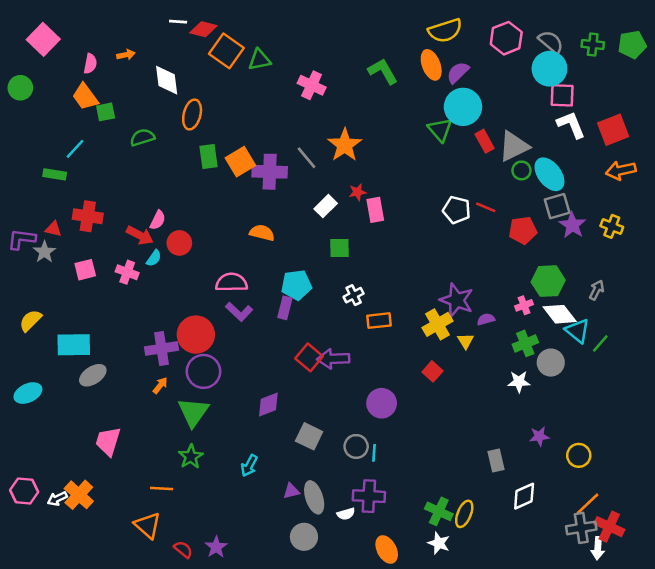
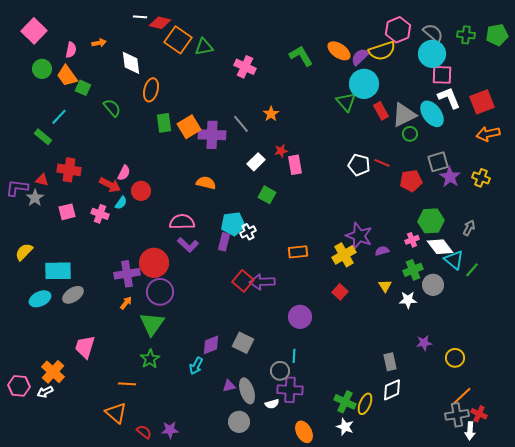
yellow semicircle: (445, 31) -> (382, 51), moved
orange ellipse: (431, 65) -> (339, 51), turned -35
green circle: (20, 88) -> (42, 69), moved
green square: (106, 112) -> (83, 88), turned 35
green semicircle: (142, 137) -> (112, 108), turned 66
orange star: (345, 145) -> (271, 114), size x0.6
green rectangle: (55, 174) -> (43, 137), turned 30
cyan ellipse: (549, 174) -> (432, 114), moved
green square: (340, 248) -> (267, 195), turned 30
white cross: (354, 295) -> (248, 232), moved
yellow triangle: (466, 341) -> (385, 286), moved
cyan ellipse: (28, 393) -> (40, 299), moved
purple diamond: (268, 405) -> (211, 345), moved
gray circle: (356, 446) -> (280, 371), moved
orange cross: (79, 495) -> (53, 372), moved
white diamond: (524, 496) -> (392, 390), moved
red cross: (609, 527) -> (479, 414), size x0.7
purple star: (216, 547) -> (170, 430), turned 30

